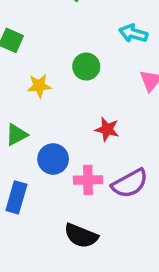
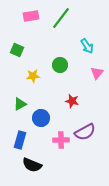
cyan arrow: (133, 33) -> (87, 46), turned -140
pink cross: (88, 180) -> (61, 140), moved
black semicircle: (81, 236) -> (32, 165), moved

